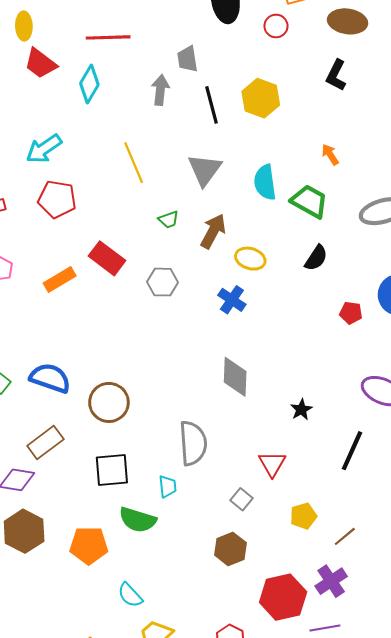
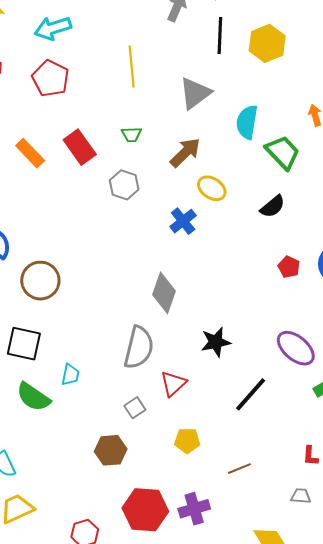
green trapezoid: (169, 220) -> (131, 134), moved
orange rectangle: (60, 279) -> (30, 153), turned 60
black star: (301, 410) -> (216, 342), size x1.4
gray semicircle: (193, 443) -> (139, 348), moved
brown line: (345, 536) -> (239, 469), moved

